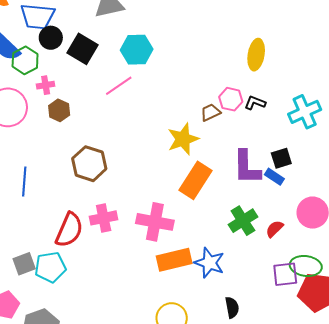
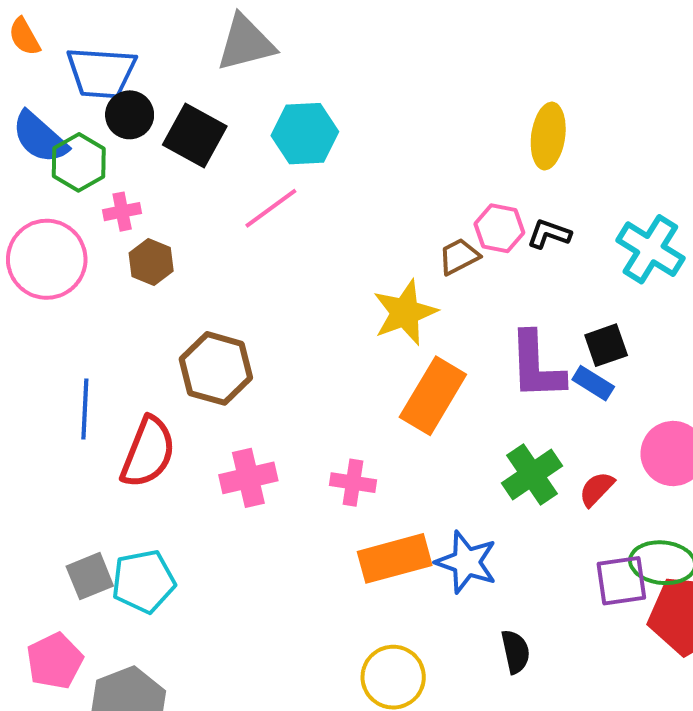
cyan cross: (305, 112) -> (650, 249), turned -32
pink cross: (155, 222) -> (353, 483), size x0.6
red semicircle: (69, 230) -> (148, 452), moved

